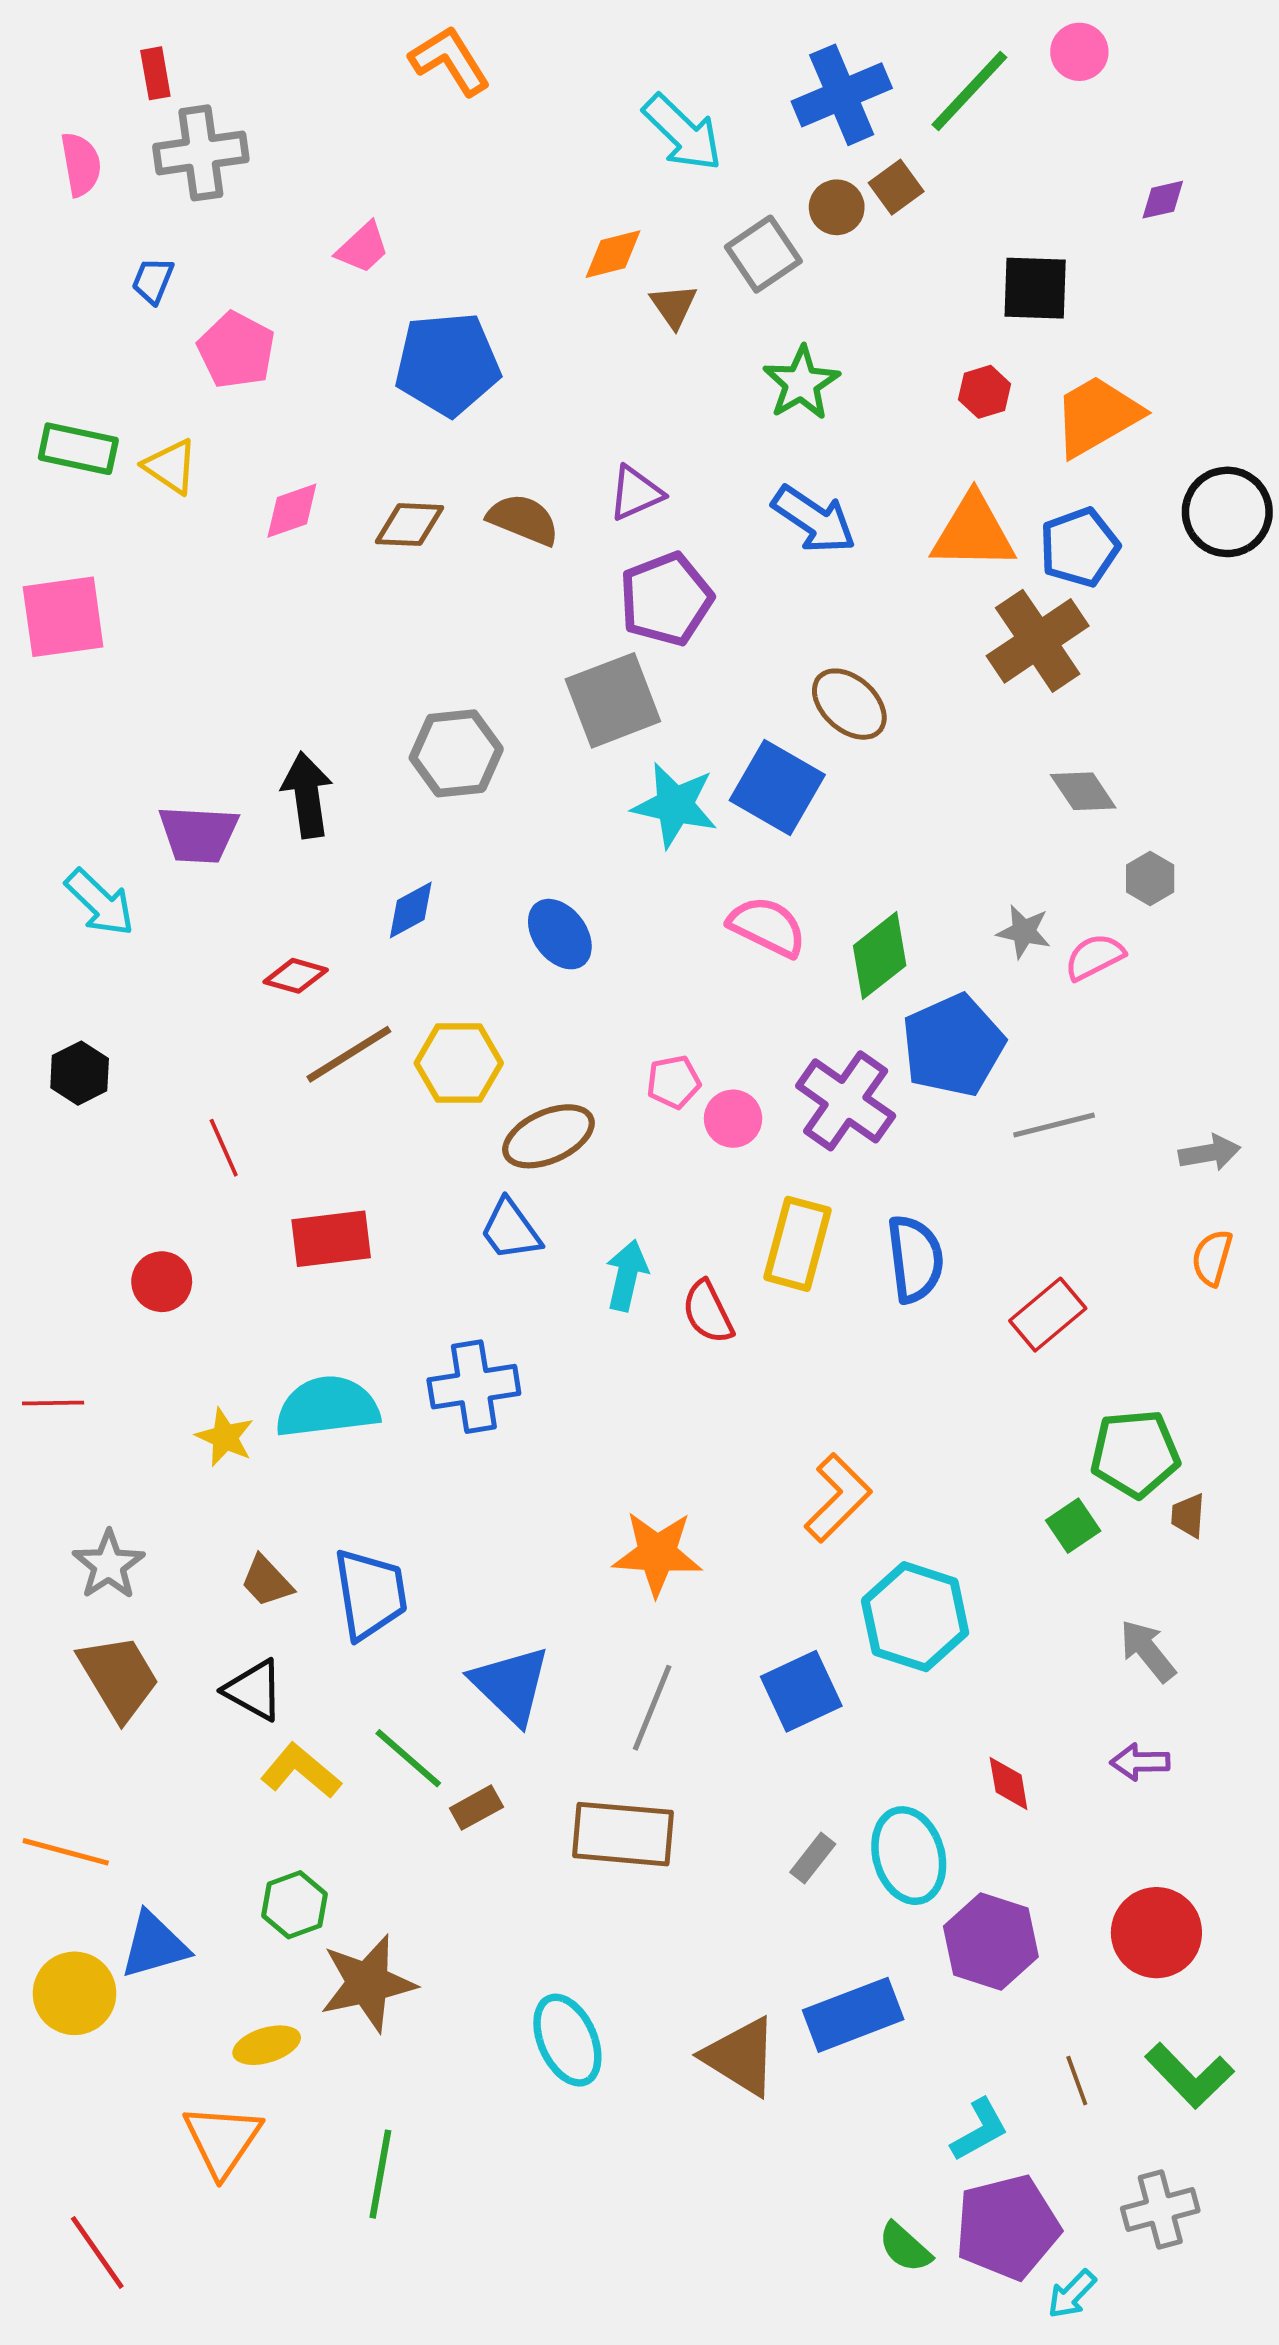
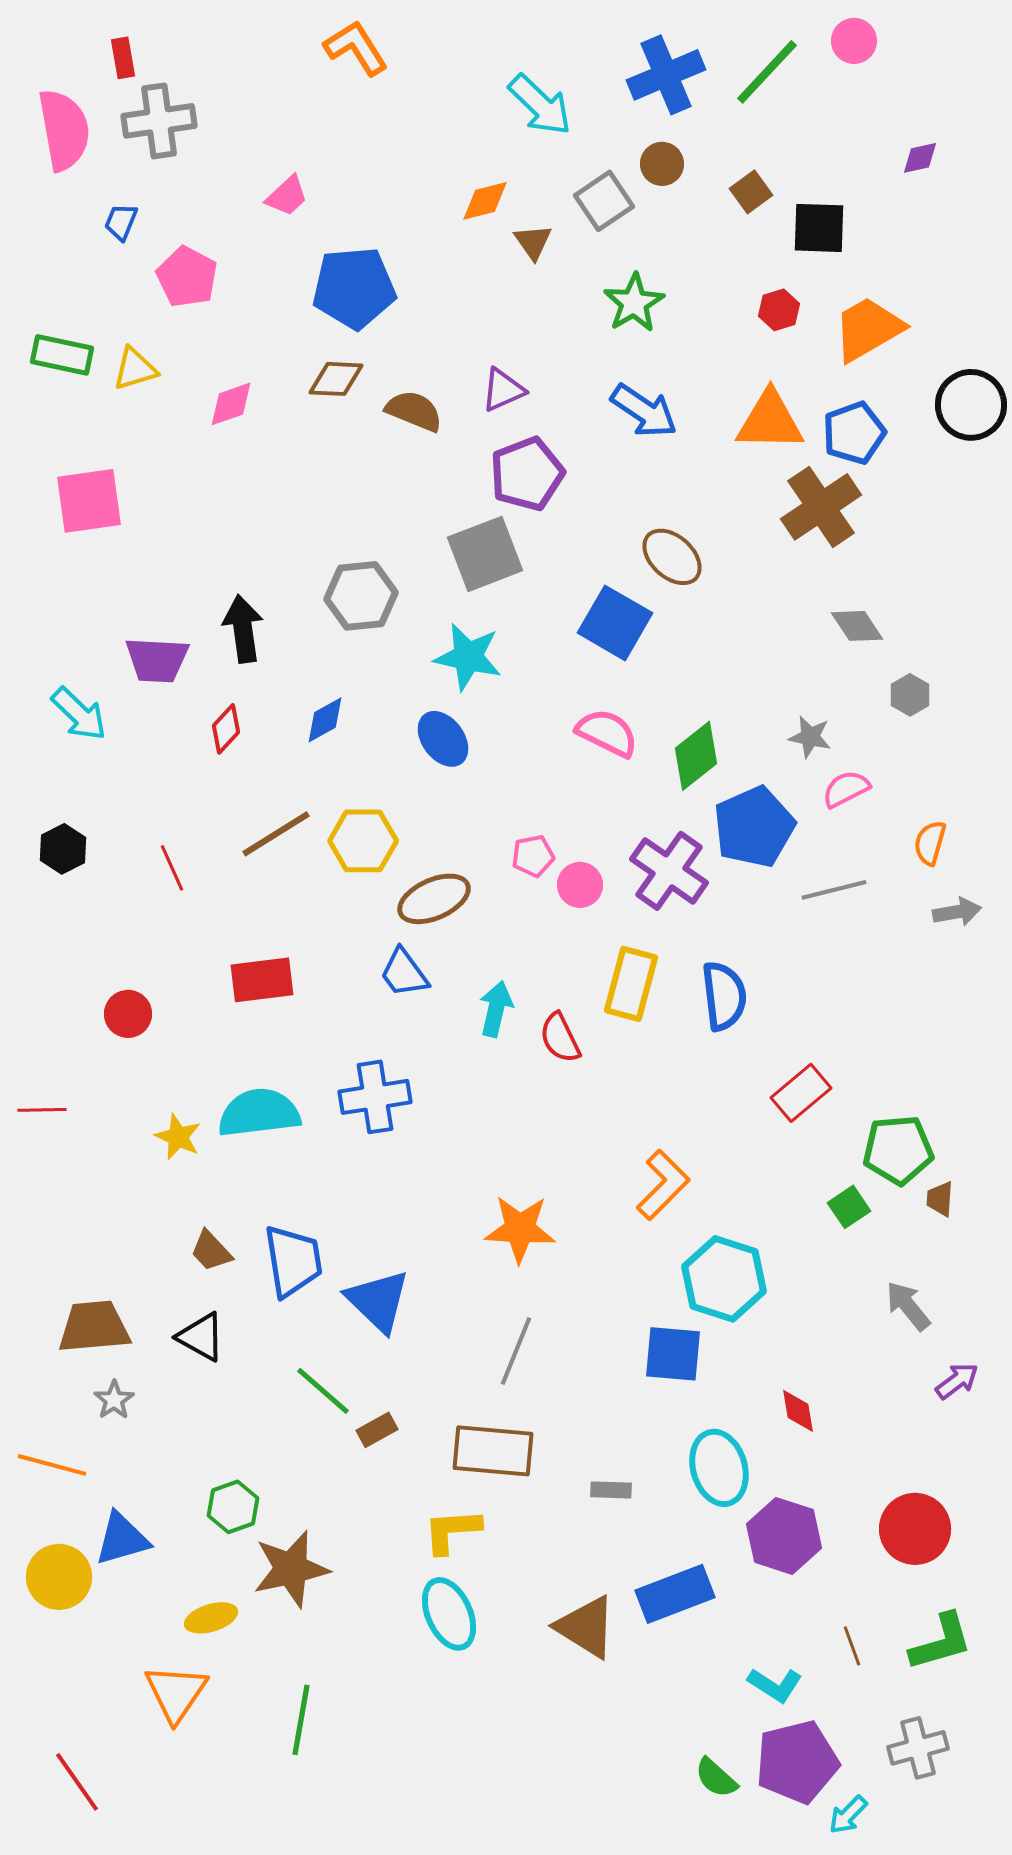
pink semicircle: (81, 164) -> (64, 130), size x1.6
brown square: (896, 187) -> (751, 192), moved
yellow triangle: (171, 466) -> (135, 369), turned -51
brown diamond: (409, 525) -> (336, 379), moved
pink square: (63, 617) -> (89, 501), moved
cyan star: (675, 805) -> (468, 657), moved
pink semicircle: (1095, 957) -> (846, 789), moved
red diamond: (296, 976) -> (226, 729), moved, turned -63
red line: (224, 1148) -> (172, 868), moved
orange semicircle: (1212, 1258) -> (930, 843), moved
red rectangle: (1048, 1315) -> (801, 1093), moved
gray star: (109, 1565) -> (114, 1400), moved, size x0.7
brown trapezoid: (119, 1677) -> (94, 1327), turned -64
blue triangle: (511, 1685) -> (378, 1301), moved
blue square: (801, 1691) -> (673, 1354), moved, turned 30
purple arrow: (1140, 1762) -> (957, 1381), moved, turned 144
yellow L-shape: (301, 1771) -> (452, 1531), moved, turned -44
gray rectangle: (813, 1858) -> (611, 1490), moved, turned 54
green L-shape: (1189, 2075) -> (941, 1642), turned -62
cyan L-shape: (980, 2130) -> (775, 1685), turned 62

